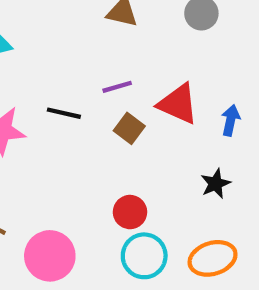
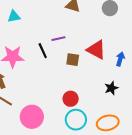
purple line: (117, 87) -> (58, 39), moved
black line: (64, 113) -> (43, 51), turned 49
brown square: (129, 128) -> (73, 60), turned -32

